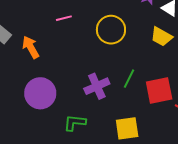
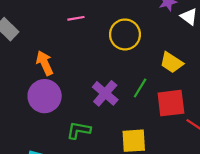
yellow trapezoid: (161, 37) -> (172, 63), moved
orange arrow: (31, 47) -> (45, 63), moved
purple cross: (97, 86) -> (105, 93), turned -30

